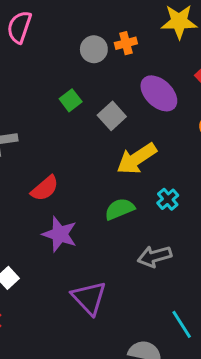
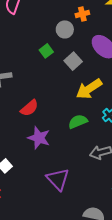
gray circle: (94, 49) -> (65, 29), moved

